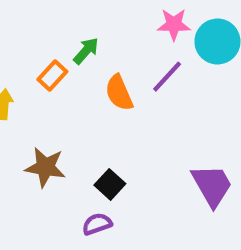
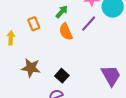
green arrow: (86, 51) -> (62, 12), moved
orange rectangle: (52, 76) -> (34, 24), turned -64

